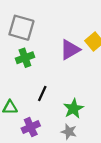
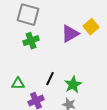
black line: (42, 94) -> (50, 79), moved

